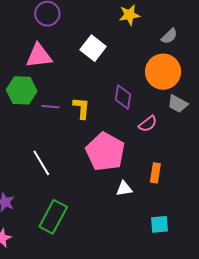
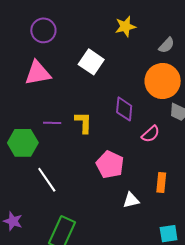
green hexagon: (22, 90) -> (23, 143), moved
pink pentagon: (105, 152) -> (110, 165), size x0.7

